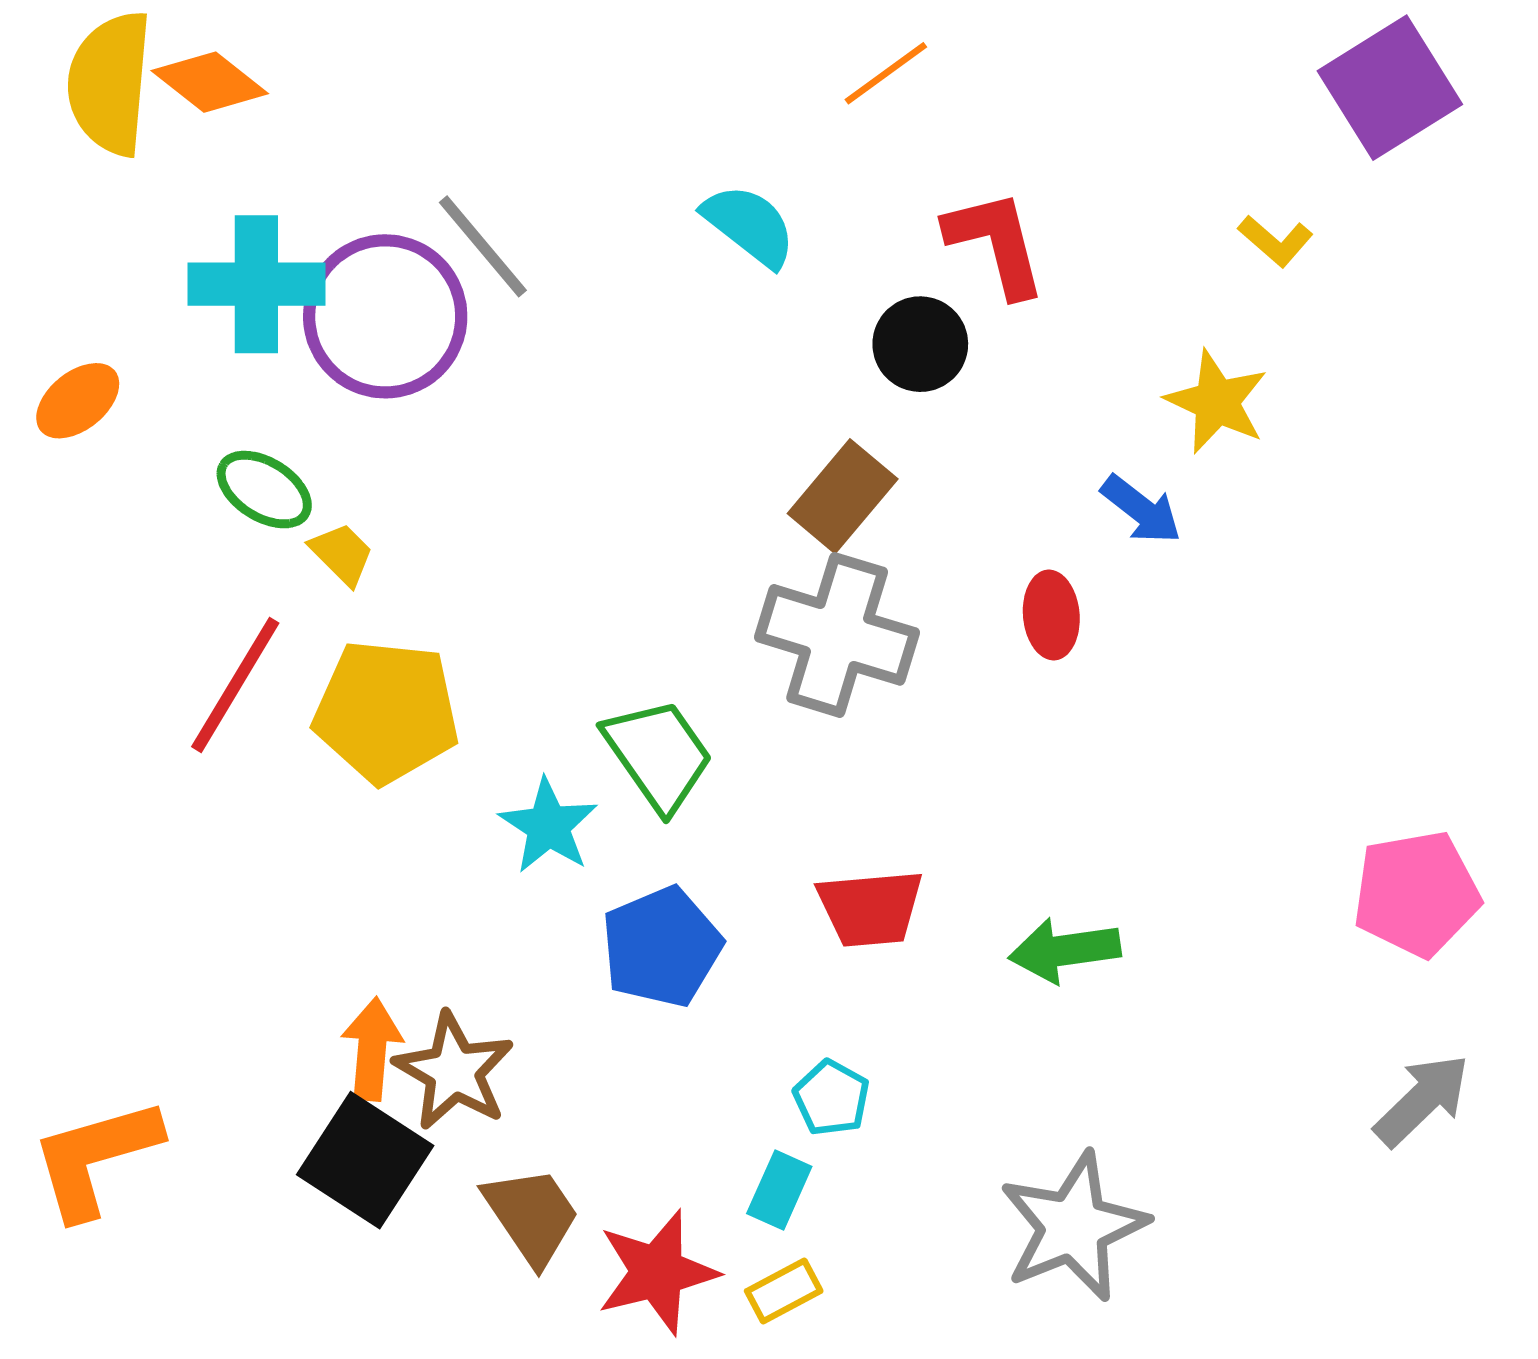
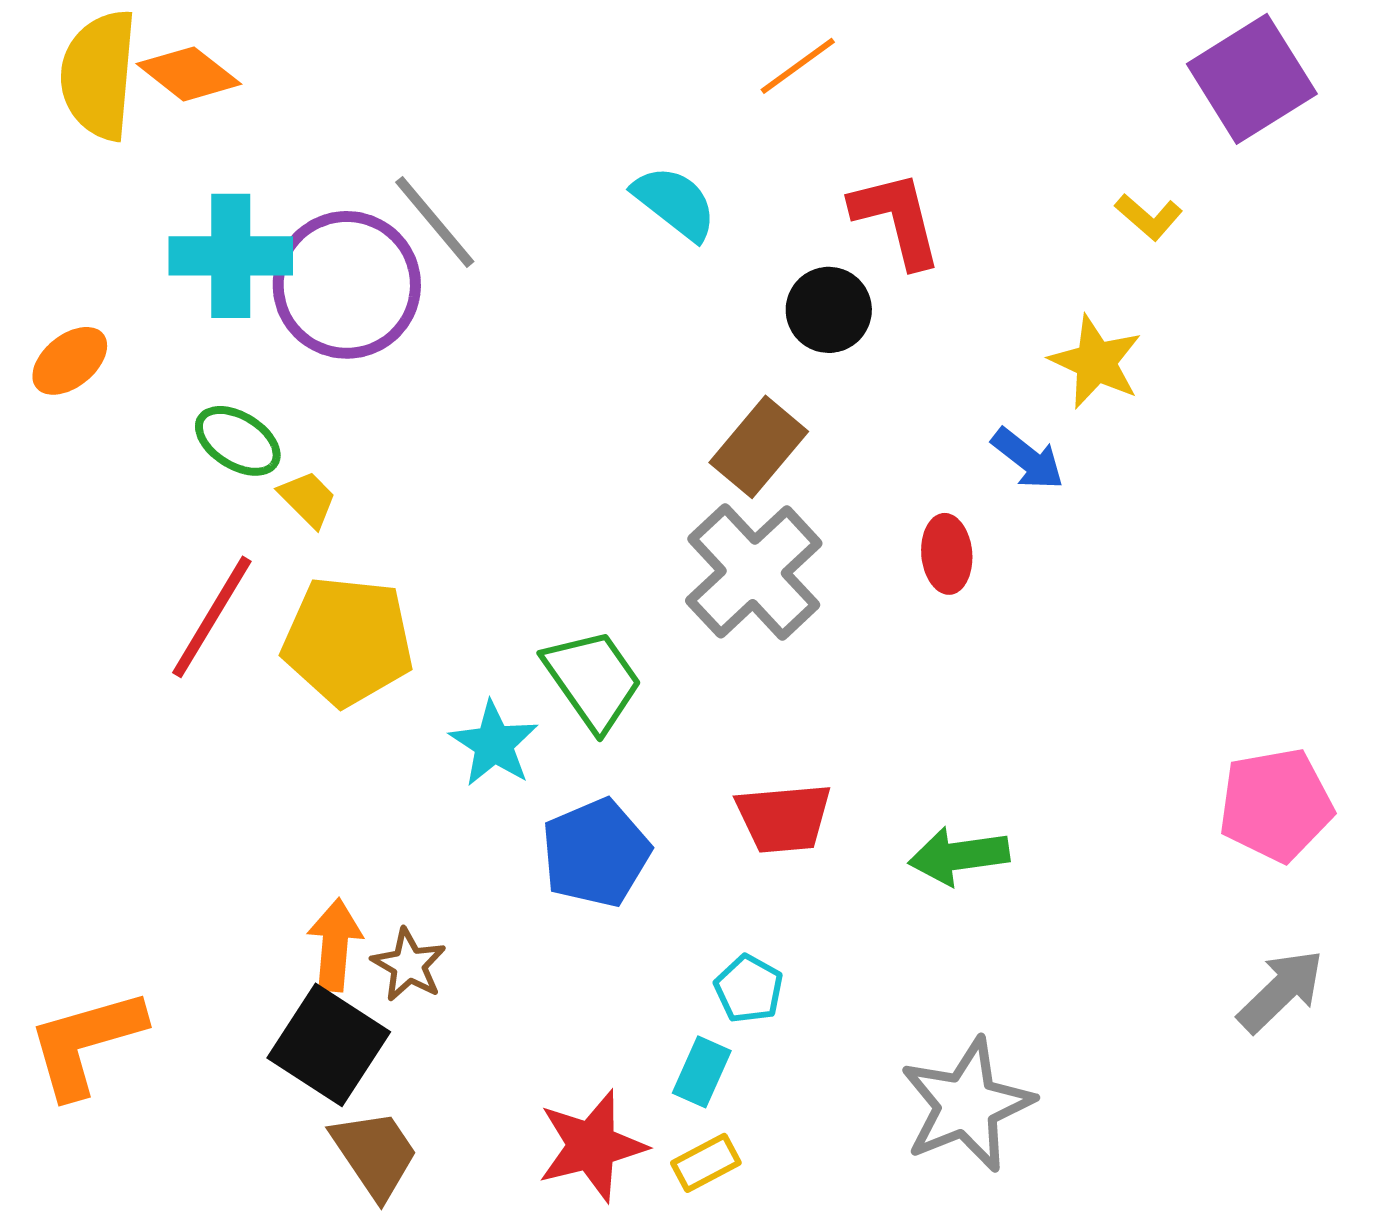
gray cross: (837, 635) -> (754, 572), turned 30
brown star: (454, 1071) -> (409, 965), size x0.7
brown trapezoid: (532, 1216) -> (375, 1154), moved

